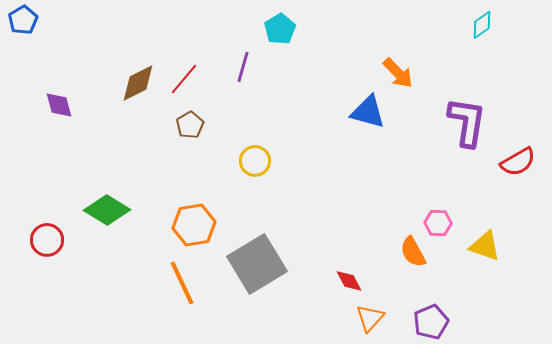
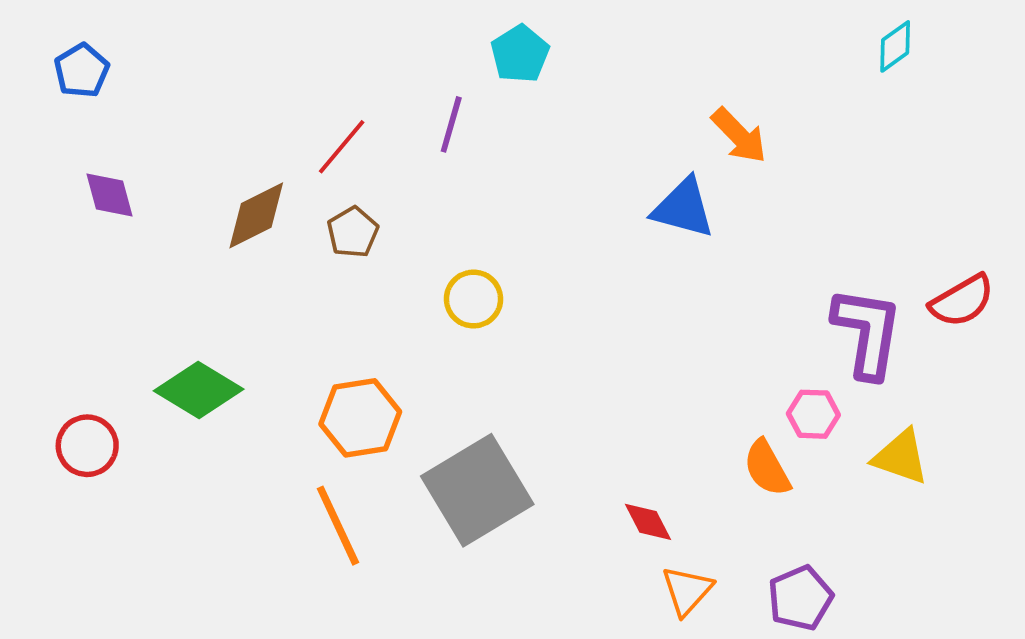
blue pentagon: (23, 20) -> (82, 71), moved
brown diamond: (138, 83) -> (256, 215), moved
purple L-shape: (467, 122) -> (867, 332), moved

